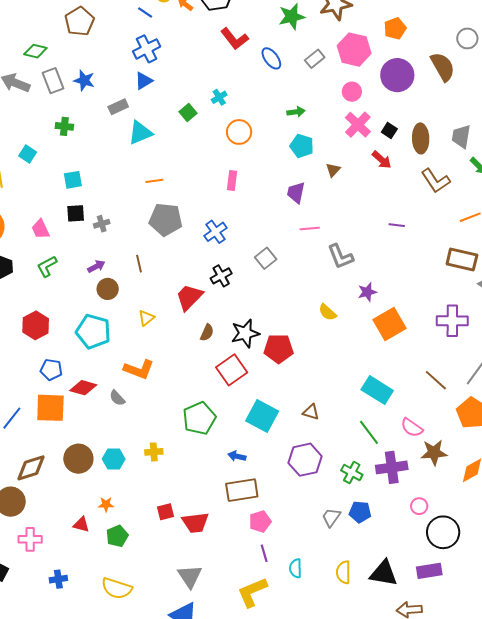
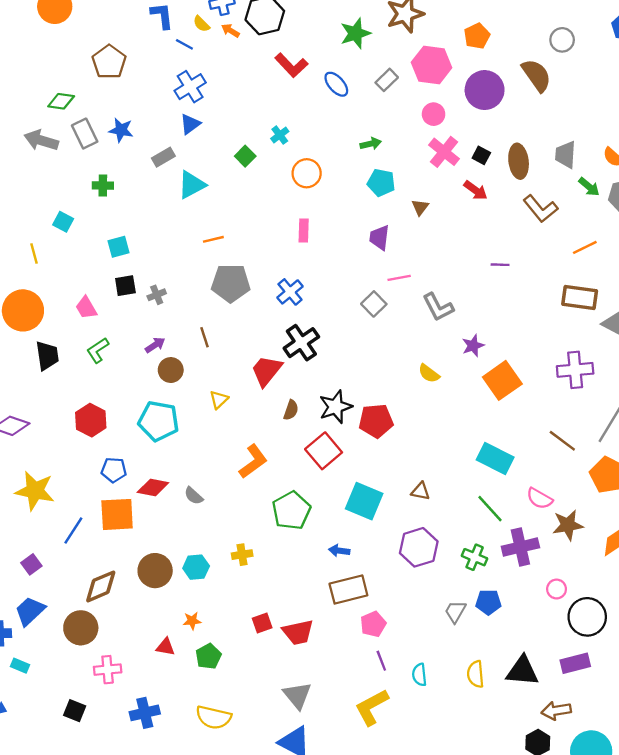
gray square: (266, 258) -> (374, 304), moved
black cross: (221, 276) -> (301, 343), size x1.4
orange L-shape: (139, 369) -> (253, 461), moved, turned -52
blue cross: (58, 579) -> (145, 713), size x1.4

